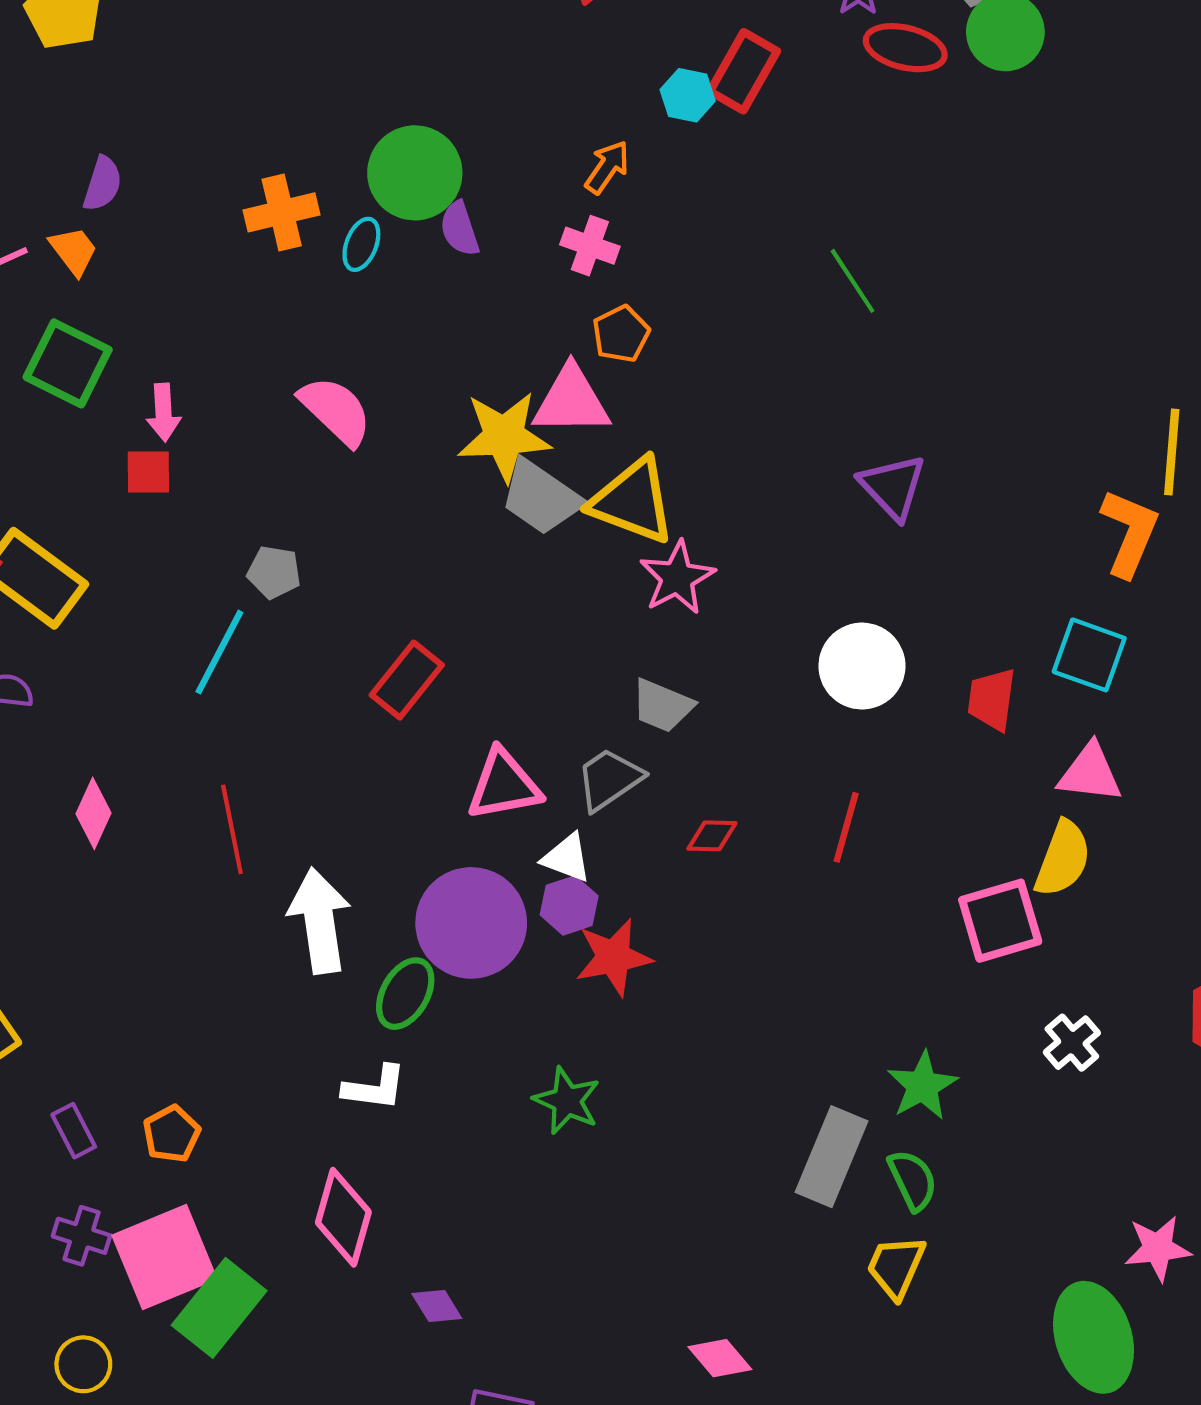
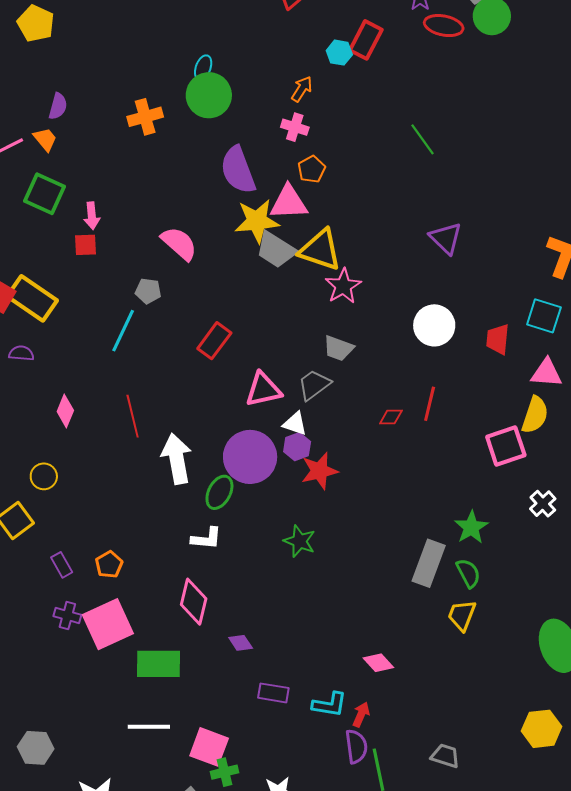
purple semicircle: (460, 229) -> (238, 170), moved, size x1.8
cyan ellipse: (361, 244) -> (203, 68), moved
pink semicircle: (336, 411) -> (179, 243), moved
red diamond: (712, 836) -> (391, 417), moved
green rectangle: (219, 1308) -> (159, 664), moved, turned 54
yellow circle: (83, 1364) -> (44, 476), moved

